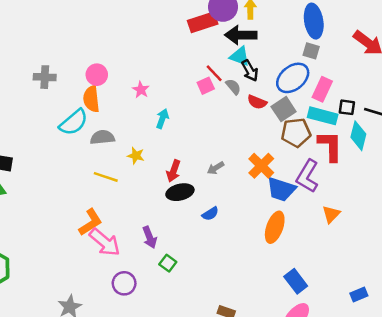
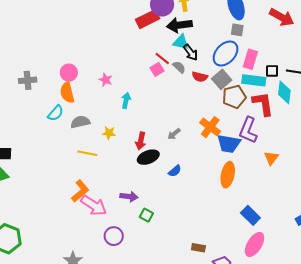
cyan semicircle: (74, 122) -> (56, 113), size x0.7
purple arrow: (150, 237) -> (129, 197), turned -54

